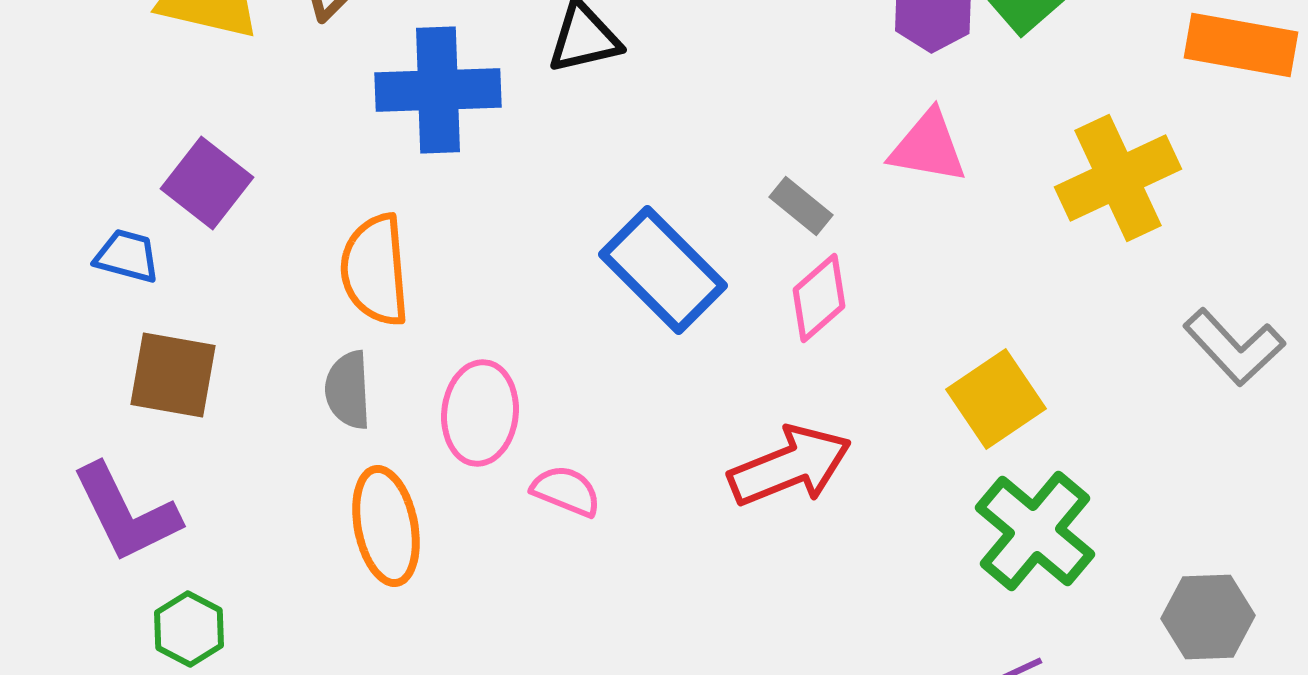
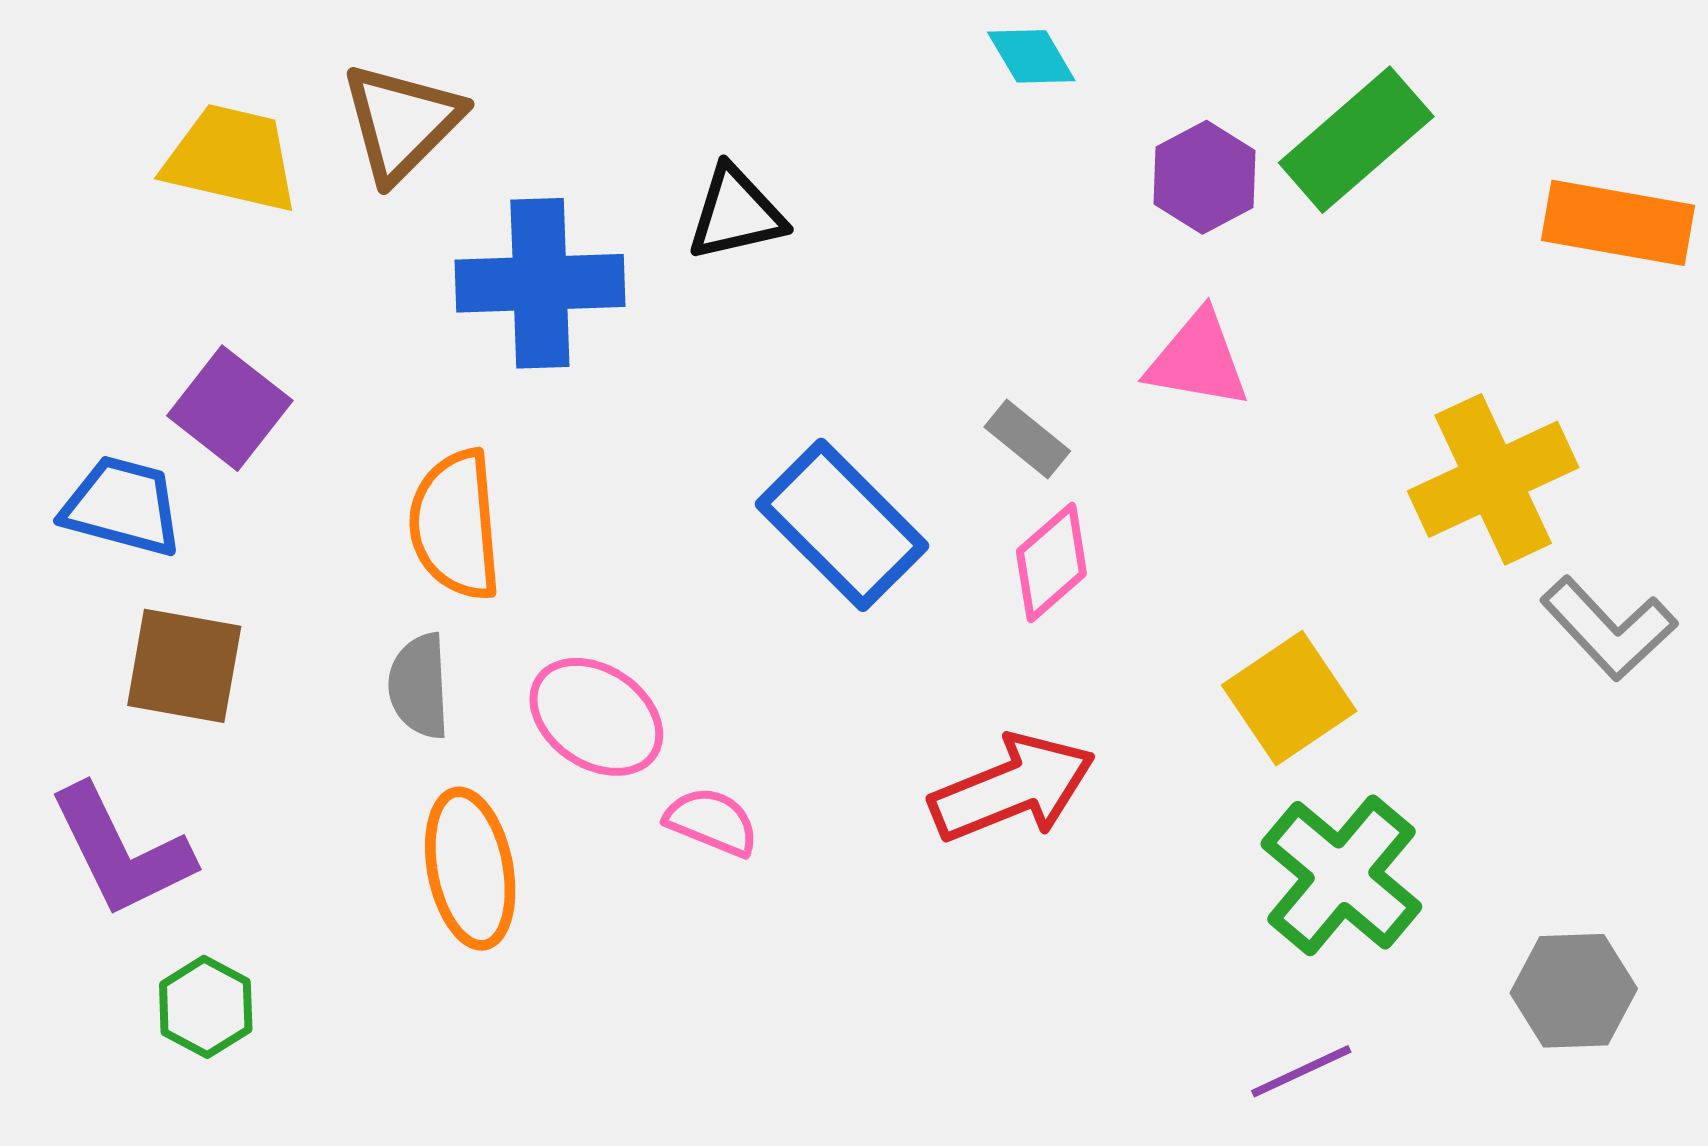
yellow cross: (1118, 178) -> (1493, 479), moved
blue trapezoid: (127, 256) -> (122, 506), size x1.4
pink ellipse: (480, 413) -> (596, 717), turned -62

